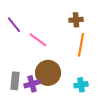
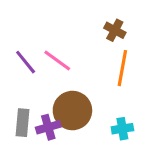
brown cross: (76, 20) -> (115, 30), turned 32
purple line: (14, 25) -> (26, 62), moved

